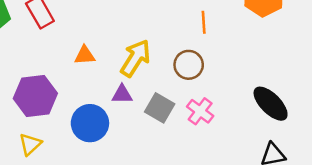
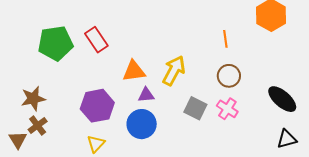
orange triangle: (85, 55) -> (134, 71), size x1.4
brown circle: (189, 65) -> (229, 76), moved
purple triangle: (122, 94) -> (146, 95), moved

